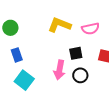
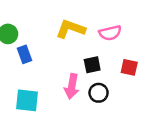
blue rectangle: (17, 55) -> (25, 54), moved
cyan square: (24, 80) -> (27, 100), turned -30

